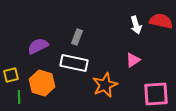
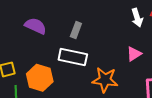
purple semicircle: (38, 46) -> (35, 26), moved, turned 50
orange star: (105, 85) -> (105, 80), turned 30

